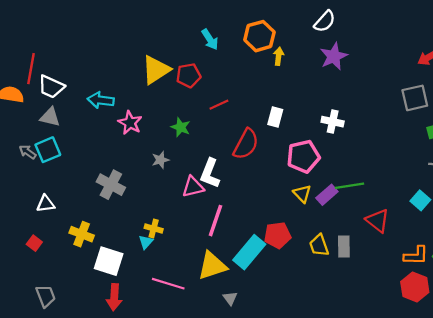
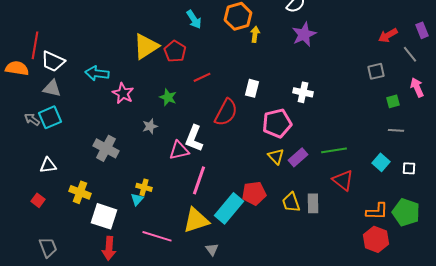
red pentagon: (189, 75) -> (175, 51), turned -30
gray square: (415, 98) -> (376, 71), size x0.7
green line: (349, 186) -> (334, 150), moved

